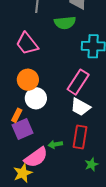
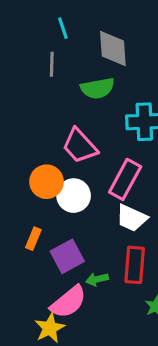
pink trapezoid: (27, 44) -> (80, 146), moved
white circle: (36, 98) -> (74, 196), moved
purple square: (22, 129) -> (67, 256), moved

